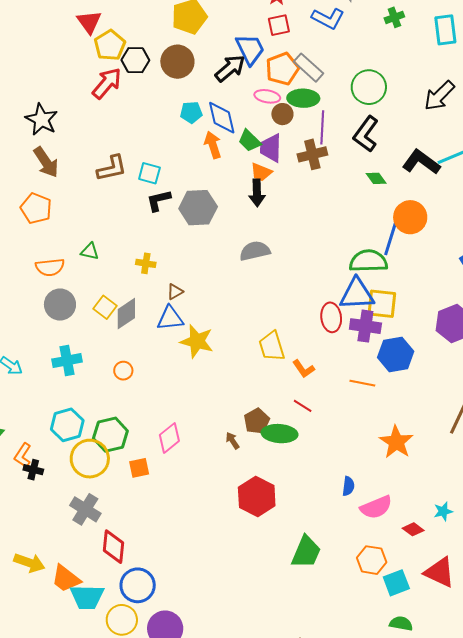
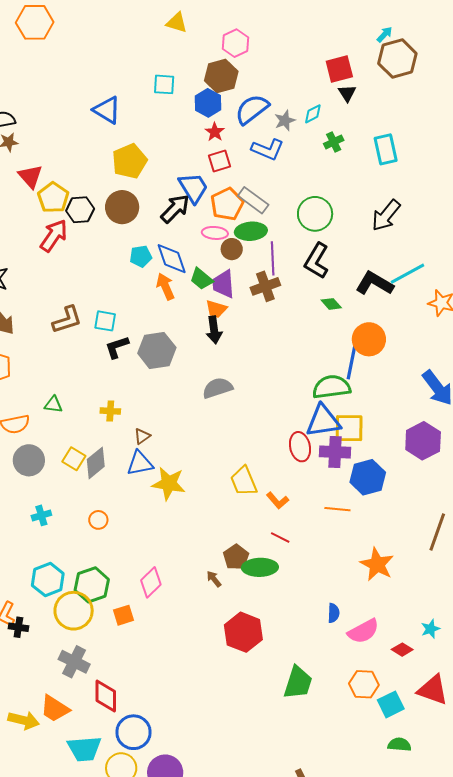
cyan cross: (67, 361) -> (41, 515), size x0.7
orange trapezoid: (66, 579) -> (55, 709), moved

